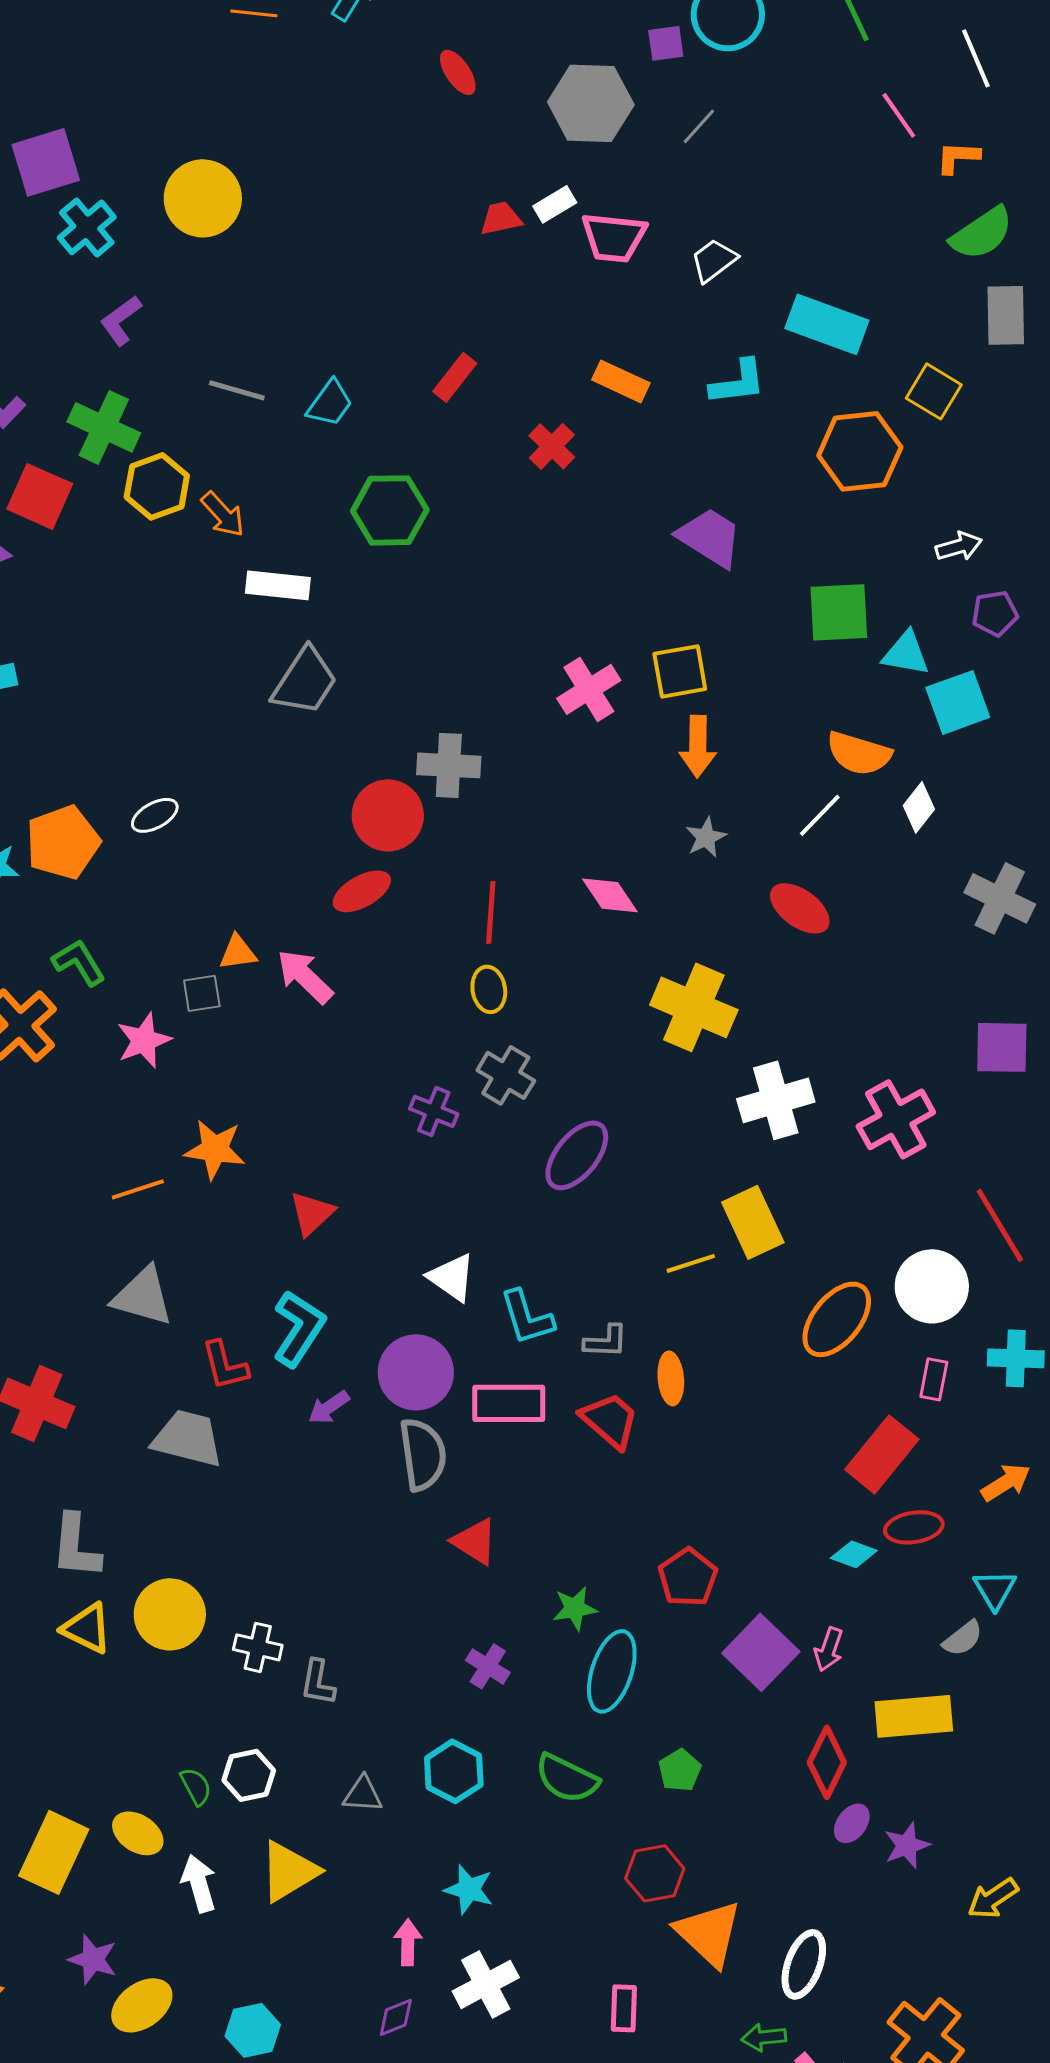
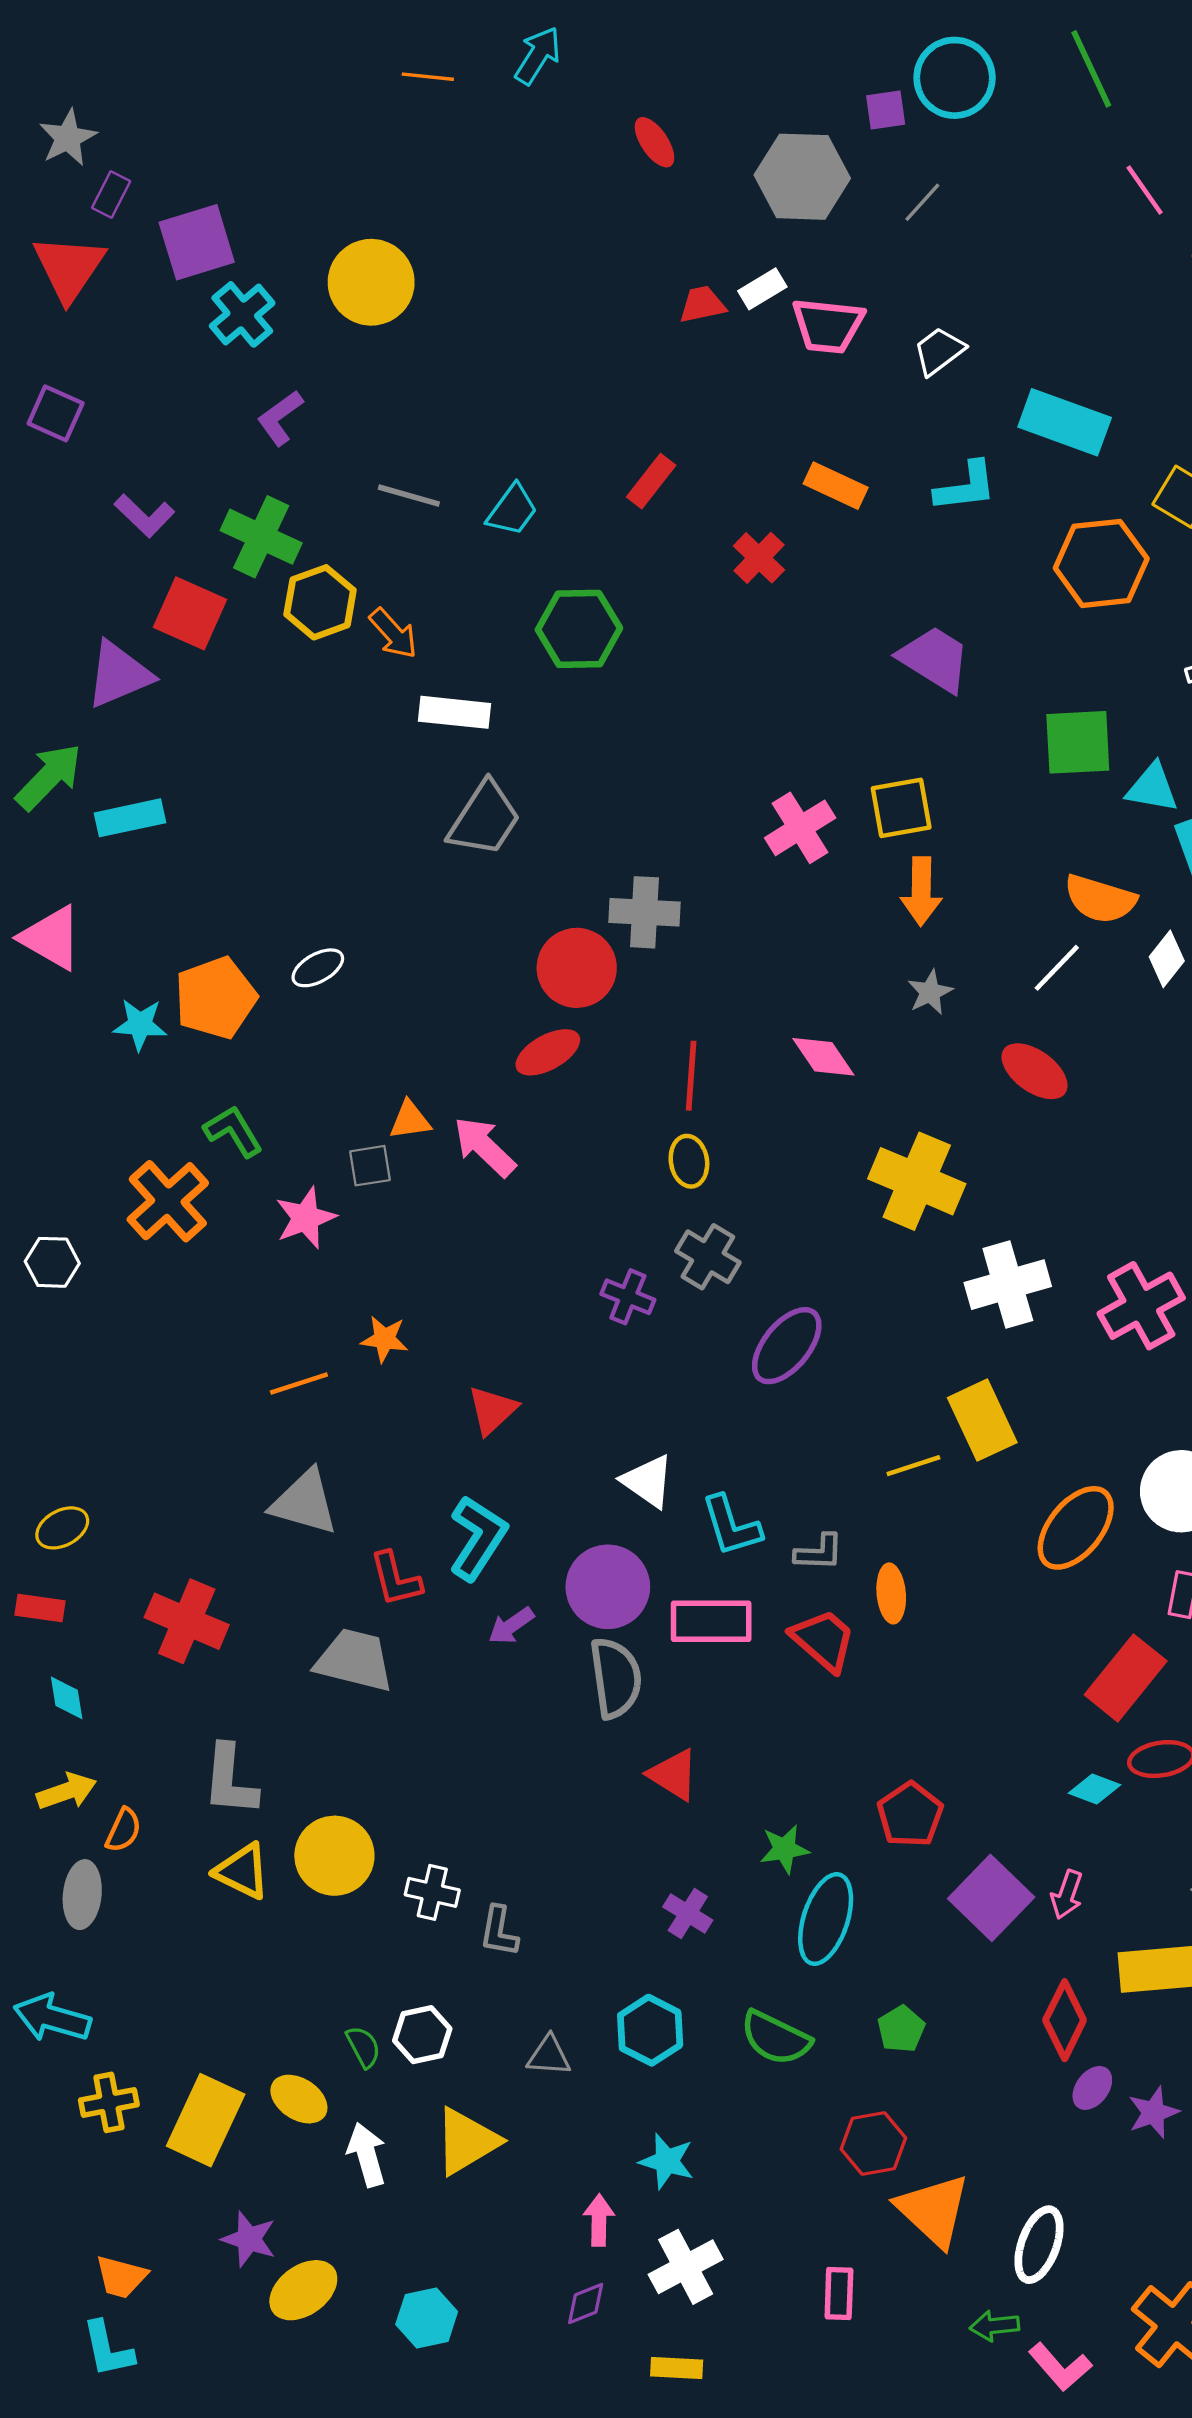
orange star: (215, 1149) -> (384, 1339), size x0.7

